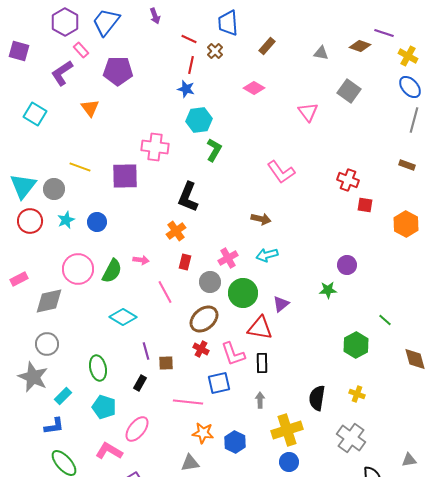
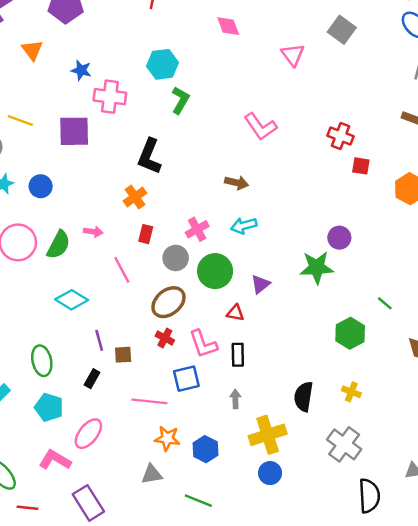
pink diamond: (254, 88) -> (228, 26), turned 40
blue star: (186, 89) -> (81, 70), moved
green star: (328, 290) -> (317, 268), size x1.6
red triangle: (260, 328) -> (235, 313), size x0.6

